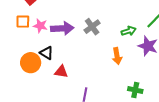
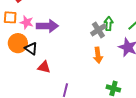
gray cross: (92, 27) -> (98, 30), moved
green arrow: (129, 31) -> (109, 24), moved, turned -72
orange circle: (31, 63) -> (18, 43), moved

